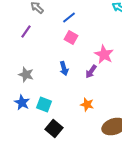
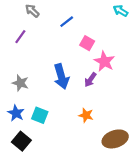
pink square: (71, 38) -> (87, 43), moved
blue arrow: (64, 69) -> (61, 76), size x1.6
black square: (54, 129) -> (21, 141), moved

